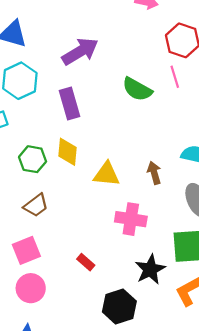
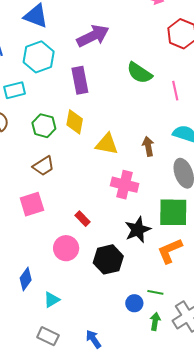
pink line: (175, 77) -> (175, 91), moved
pink circle: (31, 288) -> (66, 248), moved

